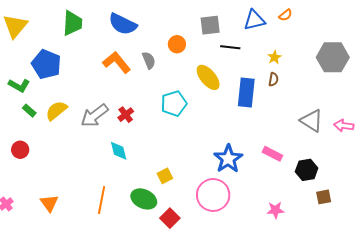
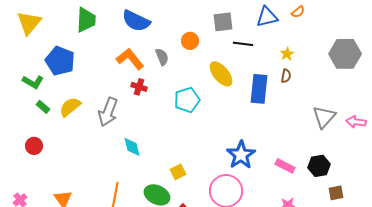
red cross: (126, 115) -> (139, 87), moved, turned -35
gray arrow: (95, 116) -> (108, 112), turned -32
gray triangle: (312, 121) -> (324, 117), turned 40
pink rectangle: (272, 154) -> (285, 166), moved

